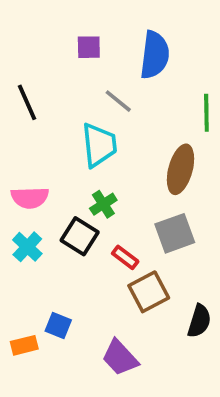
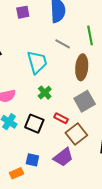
gray line: (118, 101) -> (63, 44), moved
black square: (80, 236) -> (34, 124), moved
purple trapezoid: (120, 358) -> (63, 157), moved, turned -75

